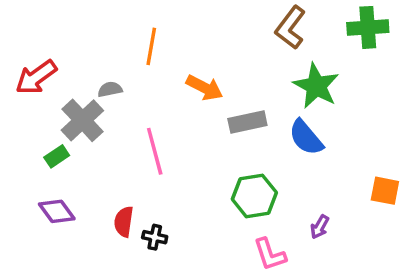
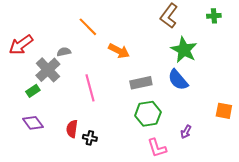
green cross: (368, 27) -> (214, 16), size x0.6
orange line: (151, 46) -> (88, 27), turned -55
gray rectangle: (247, 122) -> (141, 83), moved

